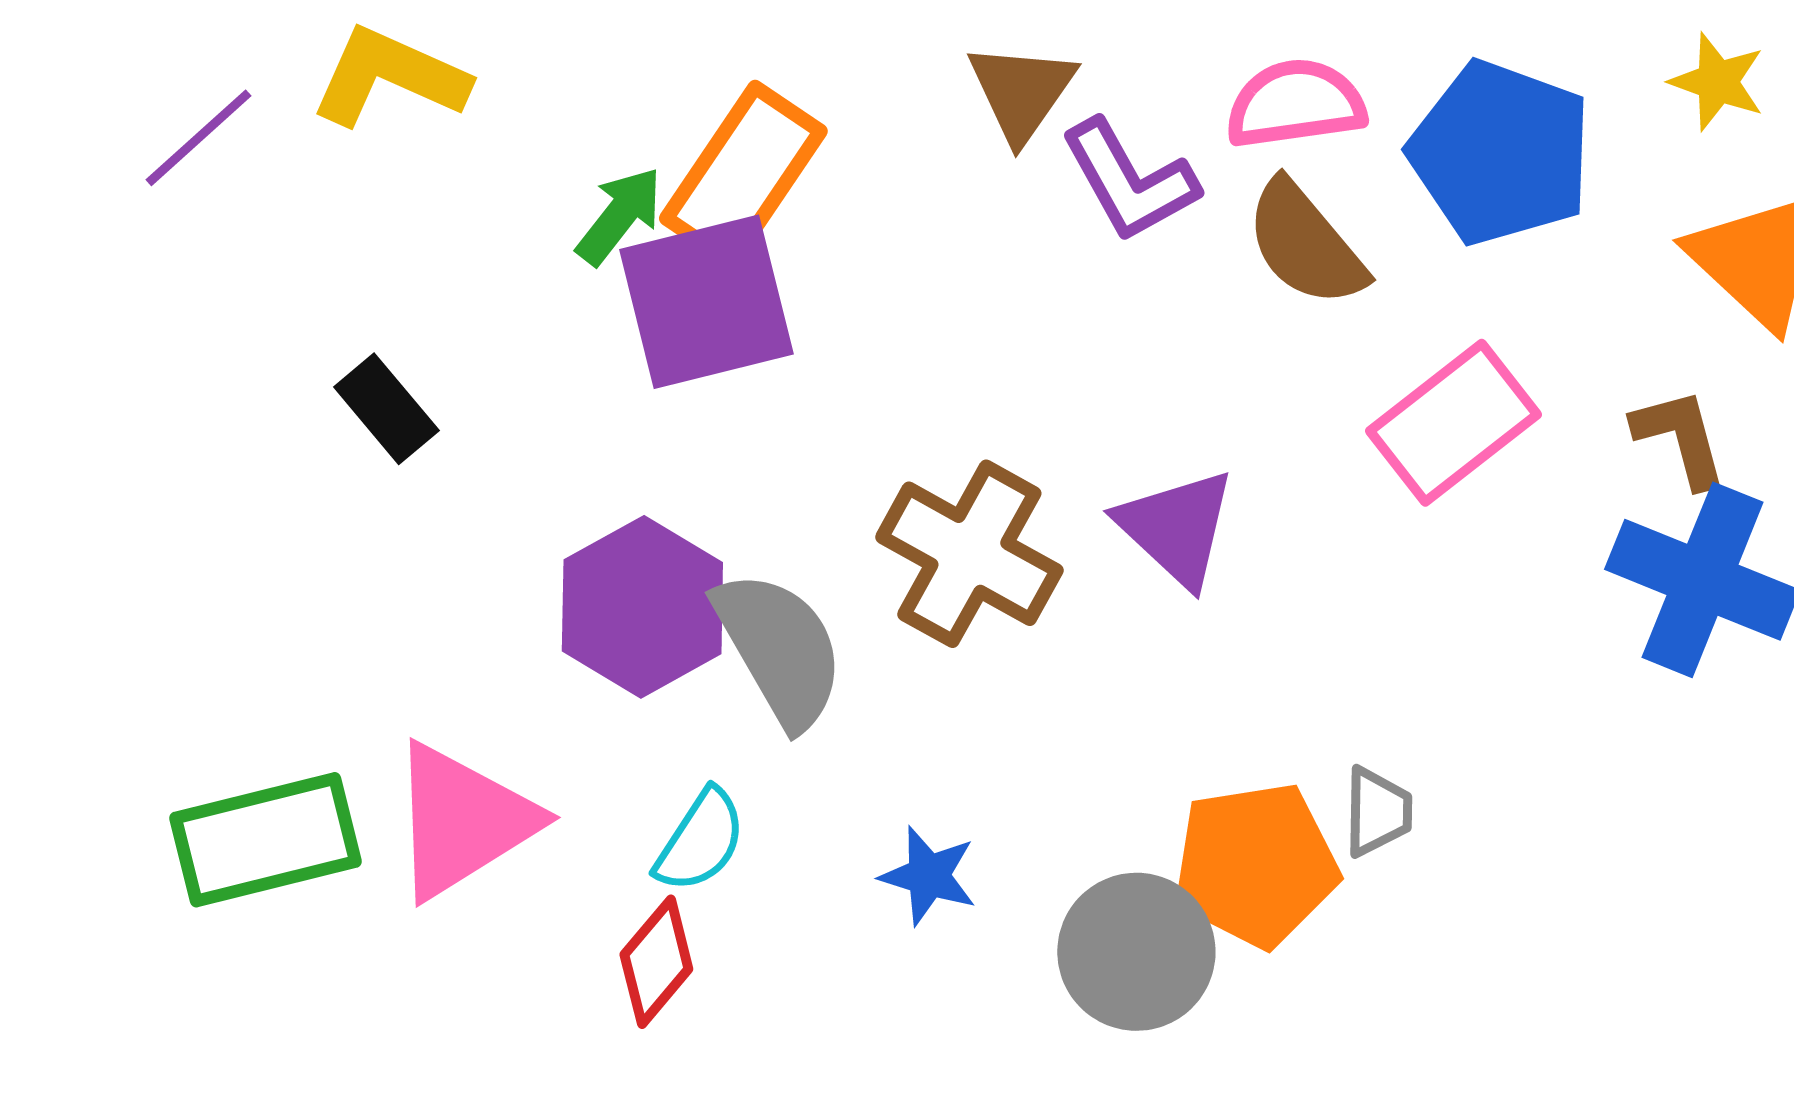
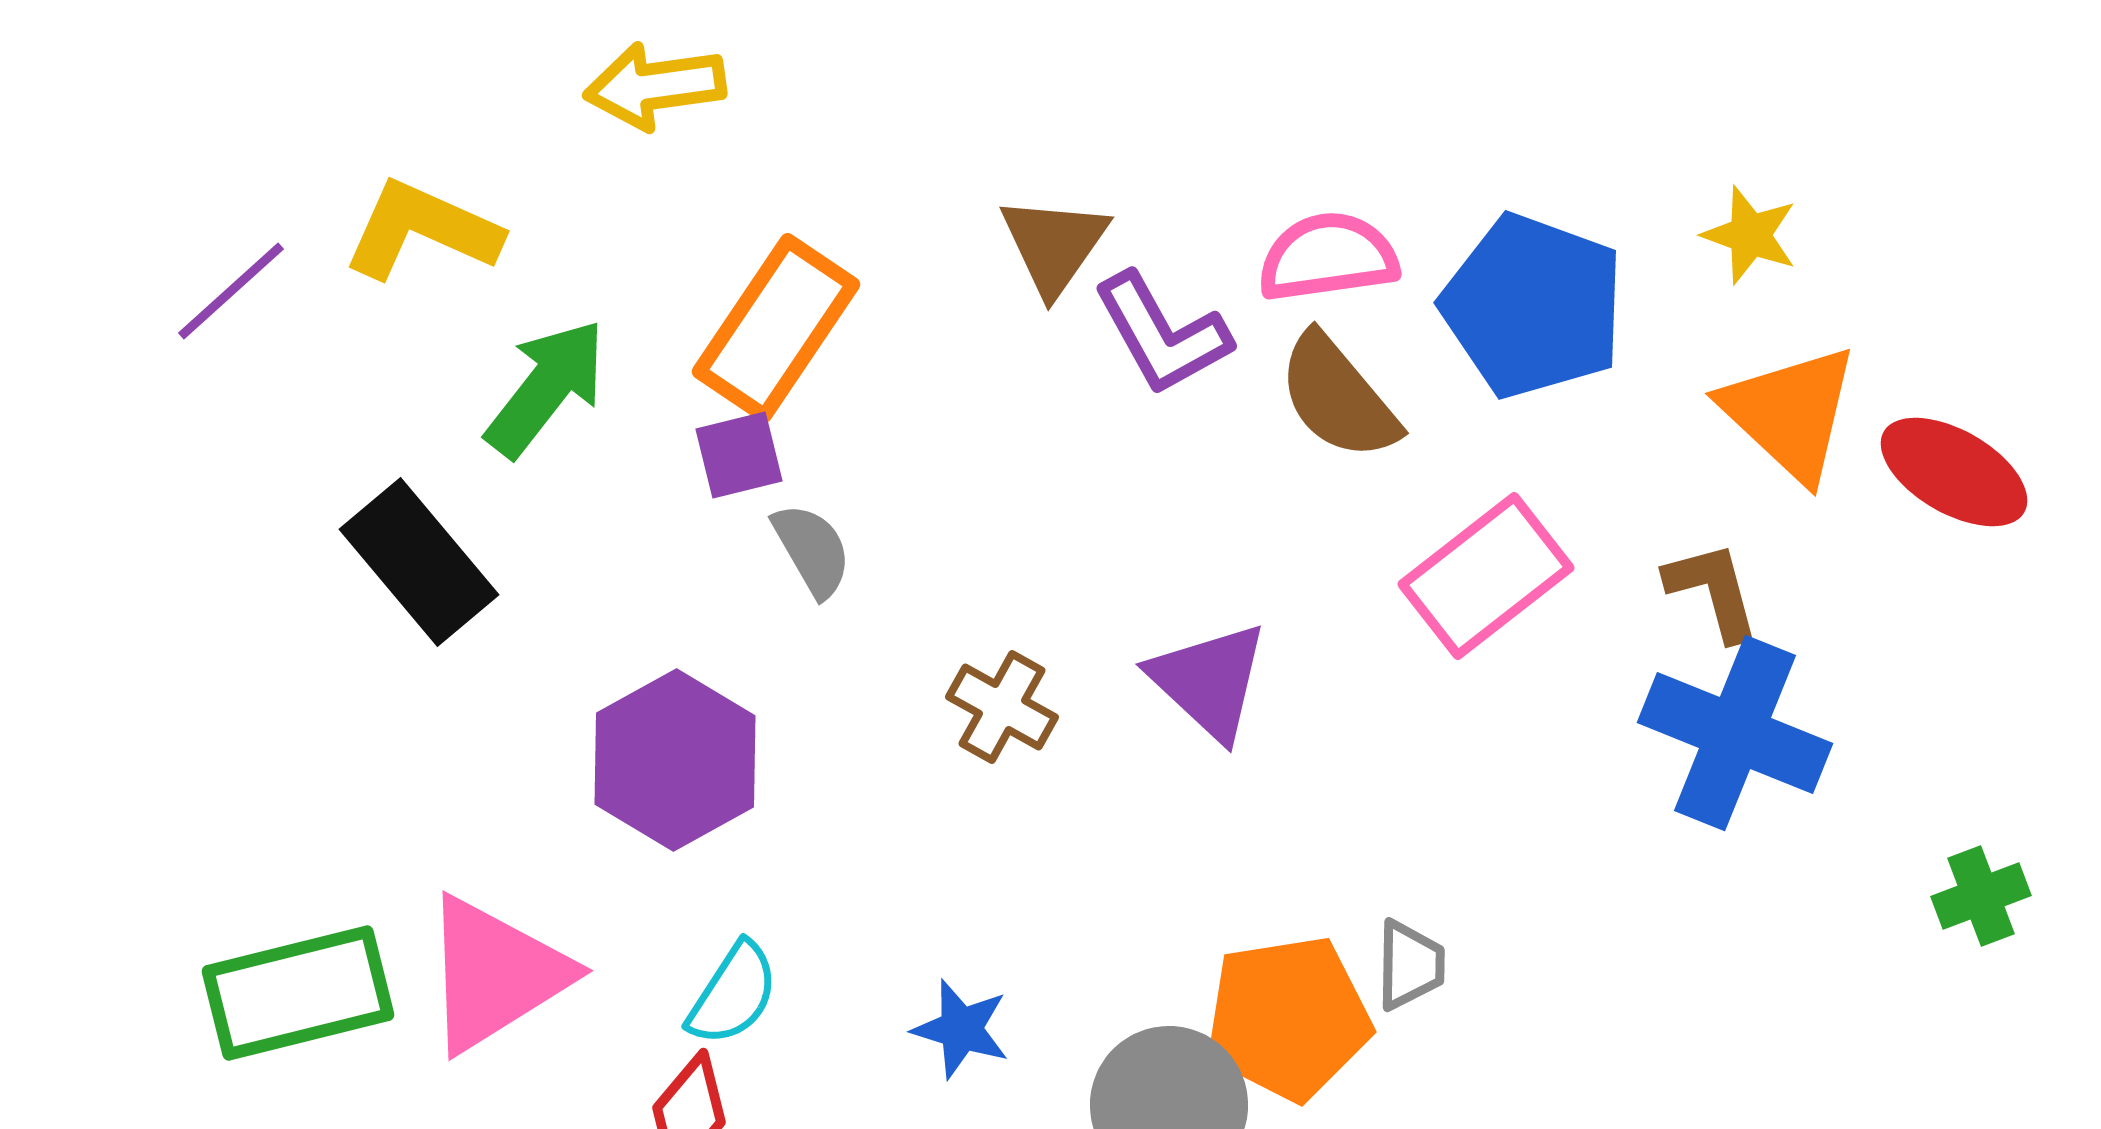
green arrow: (619, 216) -> (546, 388), moved, size x1.4
purple square: (706, 302) -> (739, 455), size x0.5
black rectangle: (386, 409) -> (419, 562), size x1.5
brown cross: (969, 554) -> (1002, 707), size x0.6
gray semicircle: (779, 649) -> (812, 550), moved, size x0.6

